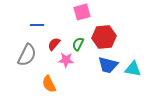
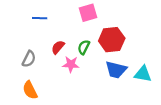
blue line: (37, 25) -> (40, 18), moved
gray semicircle: (27, 55) -> (29, 59), size x0.7
orange semicircle: (49, 84) -> (30, 90), moved

